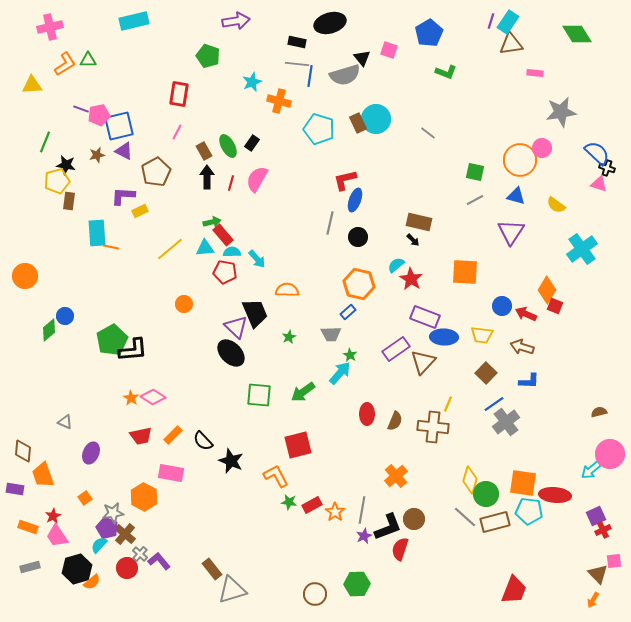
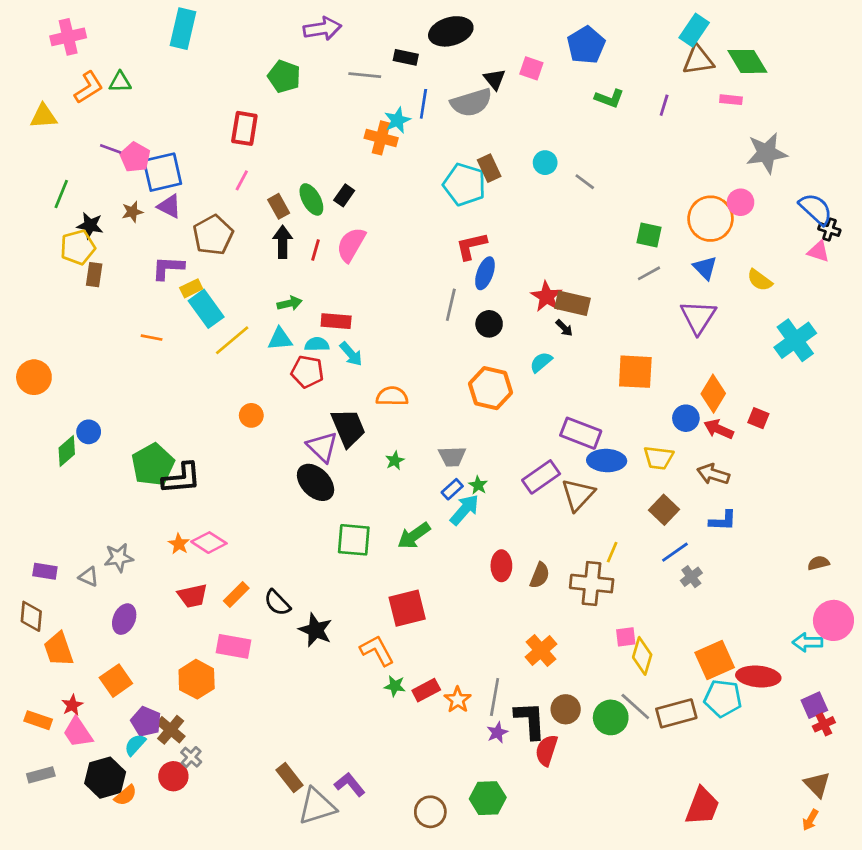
cyan rectangle: (134, 21) -> (183, 29), turned -64
purple line: (491, 21) -> (664, 105), moved
green diamond: (577, 34) -> (747, 61), moved
gray line: (297, 64) -> (365, 75), moved
cyan star: (252, 82) -> (398, 120), moved
pink pentagon: (99, 115) -> (135, 157), turned -30
cyan circle: (376, 119) -> (545, 163), moved, size x0.6
cyan pentagon: (319, 129) -> (464, 184), moved
blue triangle: (516, 196) -> (705, 268), turned 30
cyan rectangle: (97, 233) -> (206, 309), moved, turned -32
red rectangle: (223, 235) -> (336, 321), moved, turned -45
red star: (411, 279) -> (546, 297), moved
orange diamond: (547, 290) -> (713, 394), moved
blue rectangle: (348, 312) -> (452, 489), moved
gray cross: (506, 422) -> (691, 577), size x0.6
cyan arrow: (591, 470) -> (808, 642), turned 40
orange square: (523, 483) -> (715, 660), turned -32
purple rectangle: (15, 489) -> (45, 571), moved
green circle: (486, 494) -> (611, 717), moved
orange square: (85, 498) -> (116, 681), size x1.6
gray star: (113, 513) -> (119, 558), moved
black L-shape: (388, 527) -> (530, 720), turned -72
purple L-shape: (159, 561) -> (350, 784), moved
pink square: (614, 561) -> (626, 637), moved

